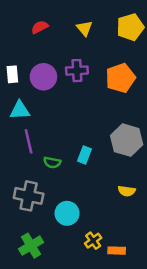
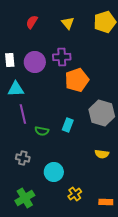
red semicircle: (40, 27) -> (32, 22), turned -32
orange pentagon: (120, 78) -> (77, 80), moved
gray cross: (29, 196) -> (23, 158), size x0.6
orange rectangle: (117, 251) -> (106, 202), moved

